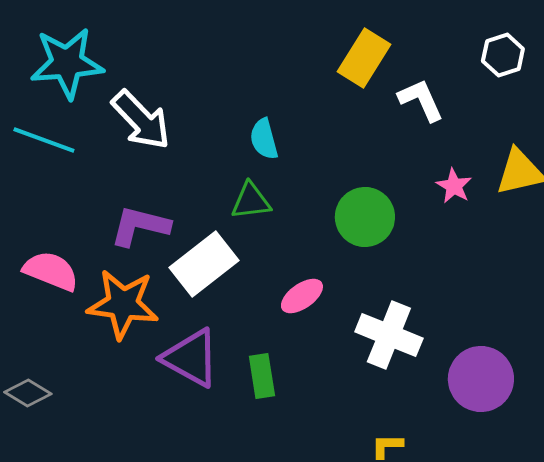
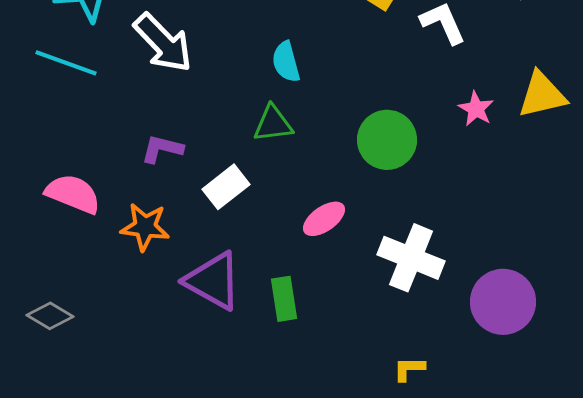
purple L-shape: (140, 226) -> (162, 149), size x0.7
white rectangle: (204, 264) -> (226, 187), size x0.7
orange star: (123, 304) -> (145, 227), size x0.7

